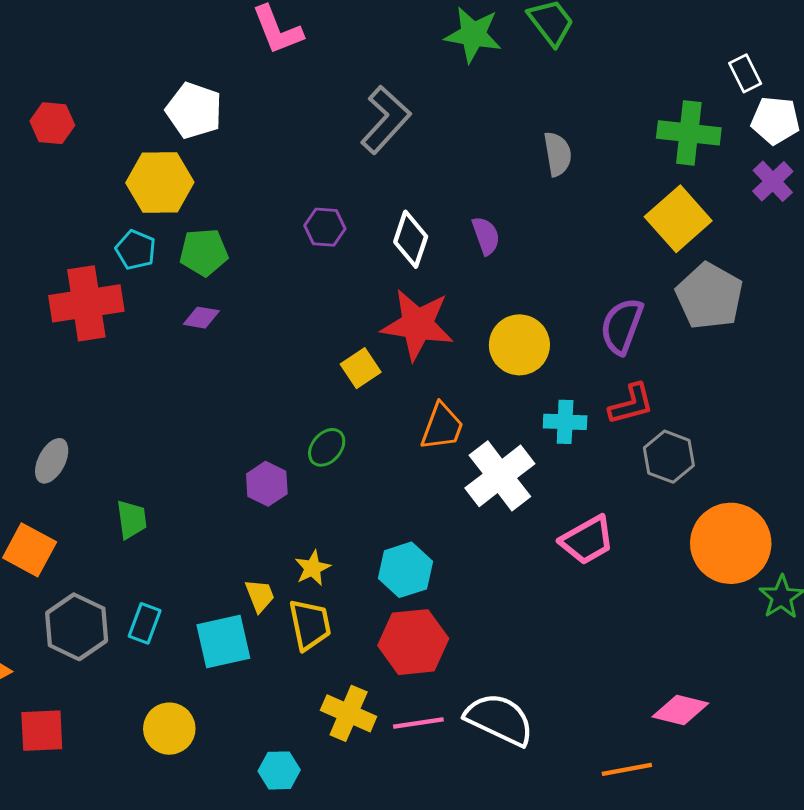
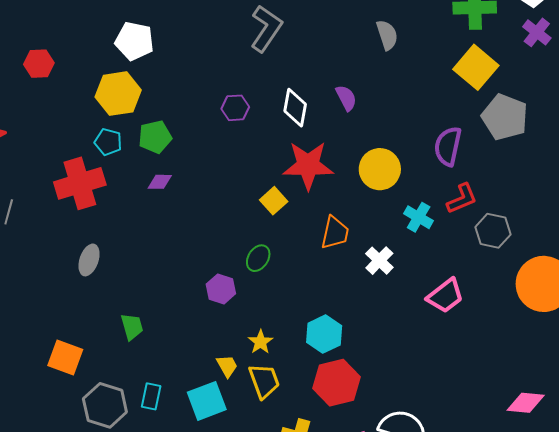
cyan cross: (565, 422) -> (419, 217), turned 36
gray ellipse: (52, 461) -> (89, 260), moved
white cross: (500, 476) -> (379, 261), size x0.6

